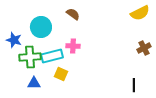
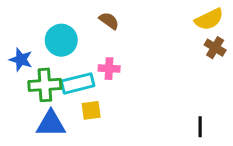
brown cross: (144, 48) -> (215, 48), moved, turned -32
yellow square: (61, 74) -> (91, 110), turned -32
blue triangle: (34, 83) -> (51, 124), size x1.5

